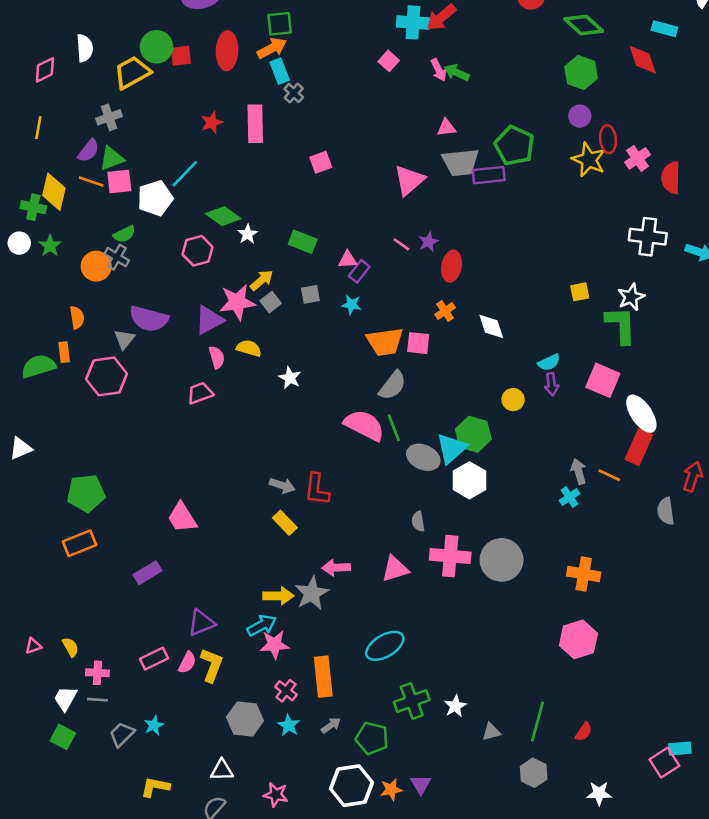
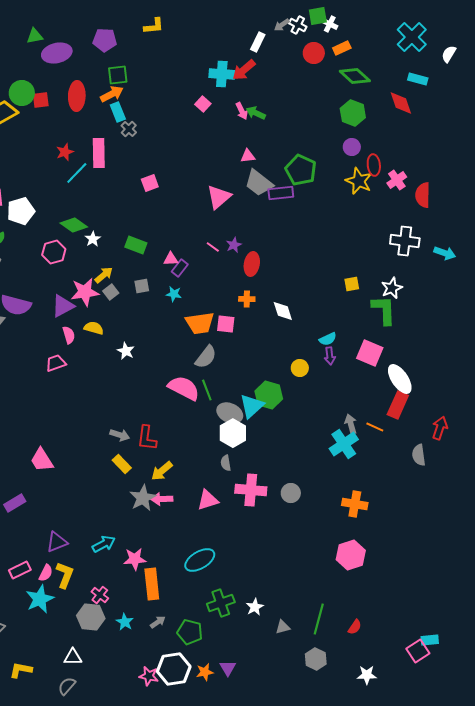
gray trapezoid: (460, 162) -> (259, 183), turned 44
cyan line: (185, 174) -> (77, 173), moved
orange cross: (445, 311) -> (247, 299), turned 35
white hexagon: (469, 480) -> (233, 433), moved
cyan cross: (570, 497) -> (344, 444), size x1.8
gray circle: (502, 560) -> (291, 493), size x0.6
gray star: (312, 593) -> (143, 498), moved
yellow arrow: (278, 596) -> (162, 471), moved, turned 140
pink star: (274, 645) -> (135, 559), moved
pink cross: (286, 691) -> (100, 595), moved
cyan star: (154, 725) -> (40, 599), moved, size x1.8
pink star: (276, 795) -> (149, 676), moved

